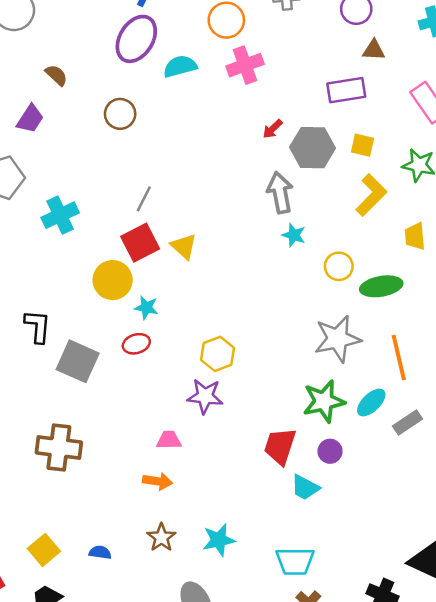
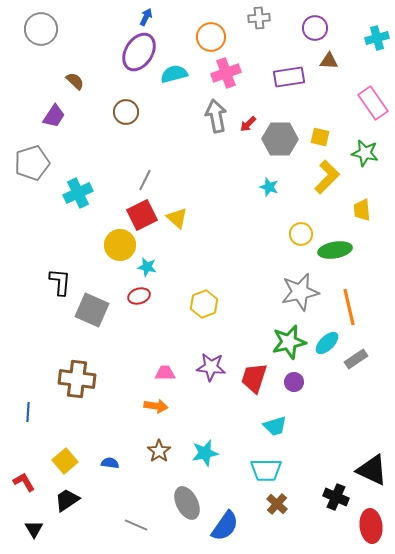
purple rectangle: (346, 90) -> (289, 77), moved
gray arrow: (280, 193) -> (216, 116), moved
cyan star: (294, 235) -> (269, 187), moved
purple star: (205, 396) -> (211, 367), moved
cyan trapezoid: (305, 487) -> (275, 426), moved, turned -45

